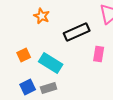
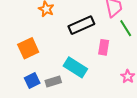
orange square: (24, 55) -> (28, 48), size x1.5
cyan rectangle: (51, 63) -> (75, 67), moved

